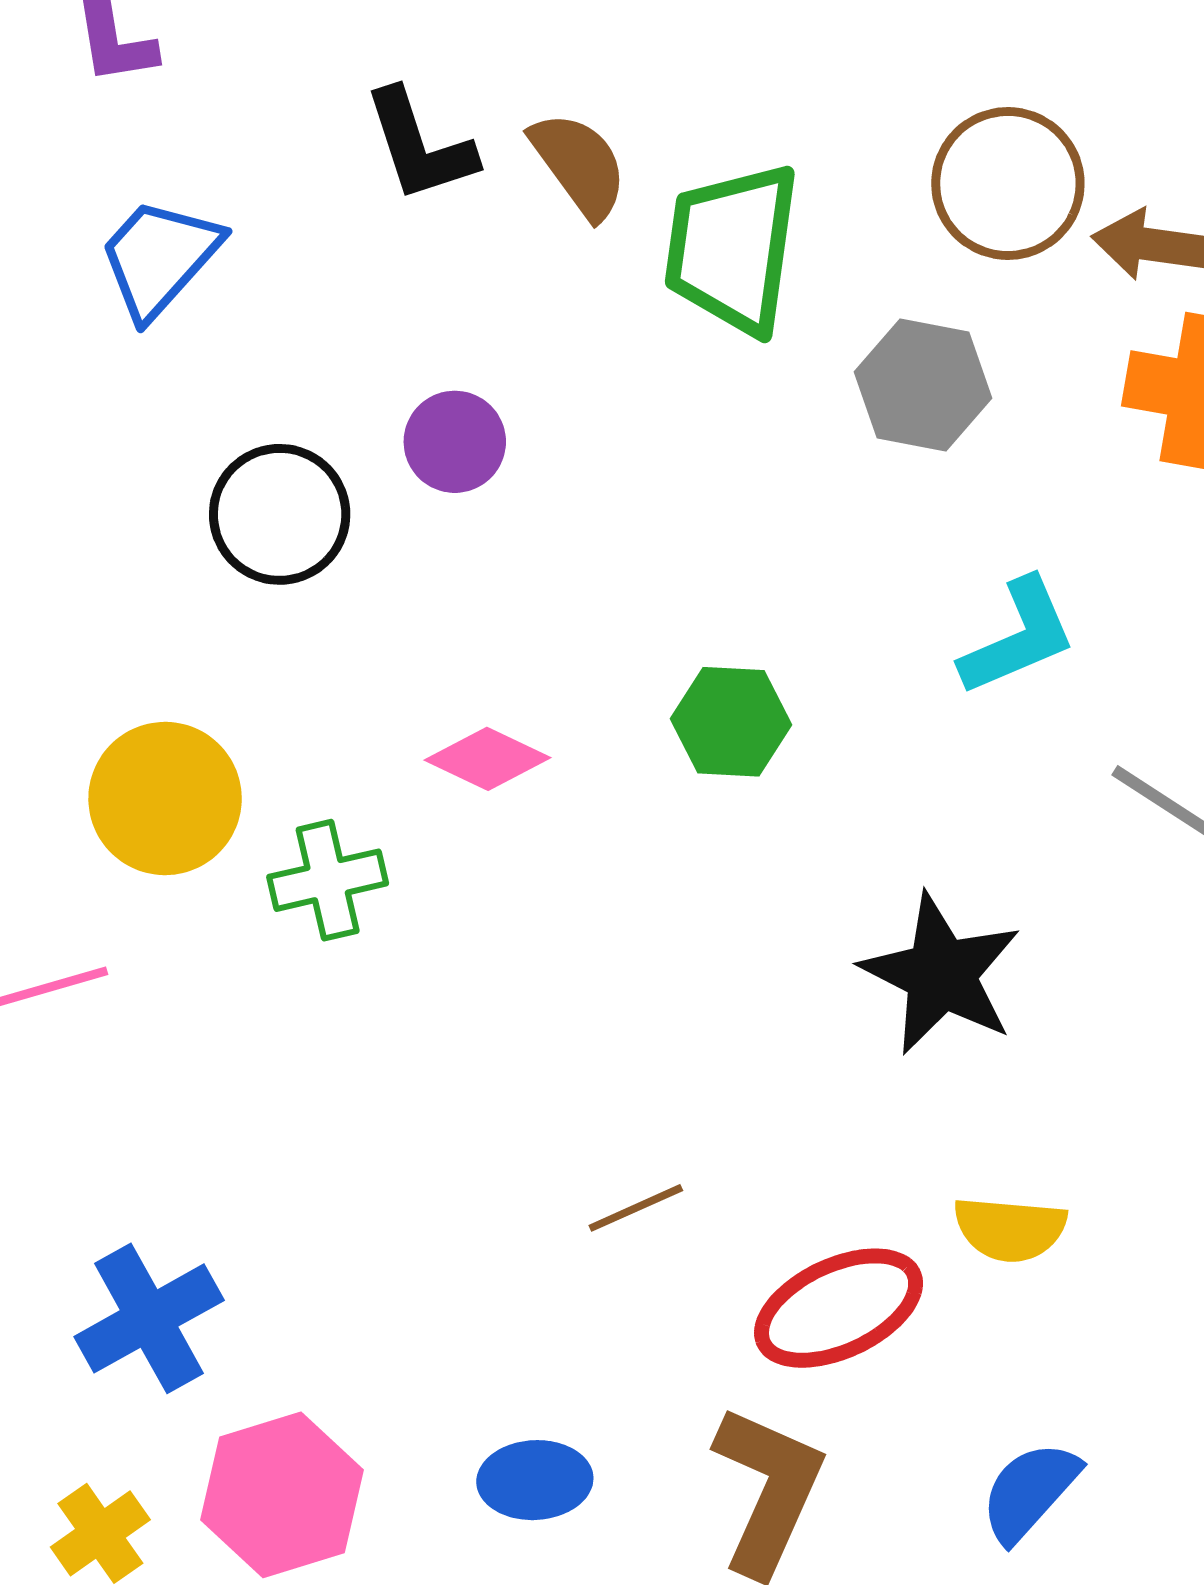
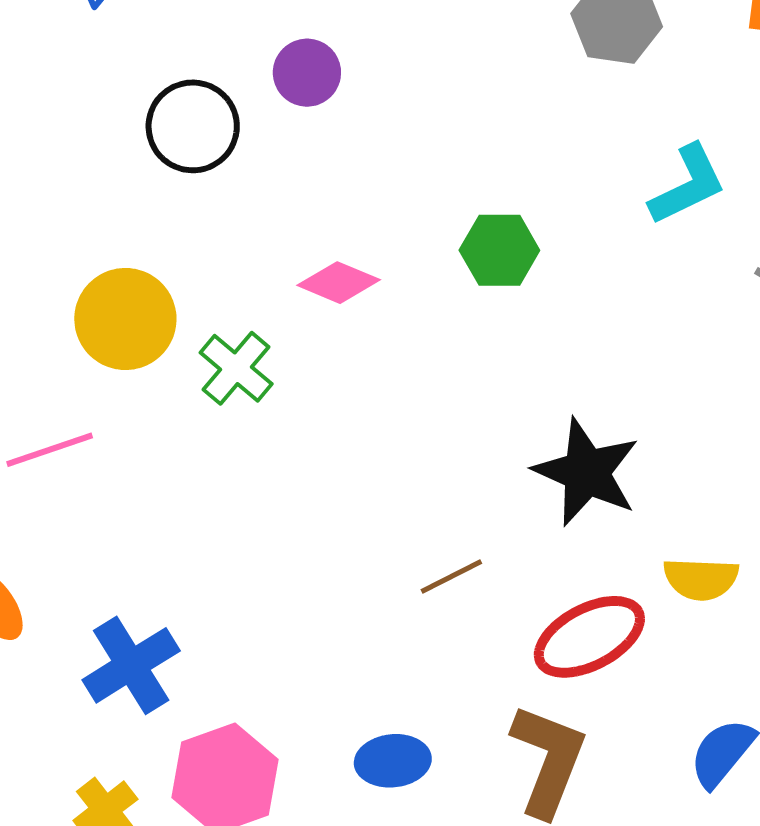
green cross: (328, 880) -> (236, 368), turned -34
black star: (941, 974) -> (586, 472), moved

